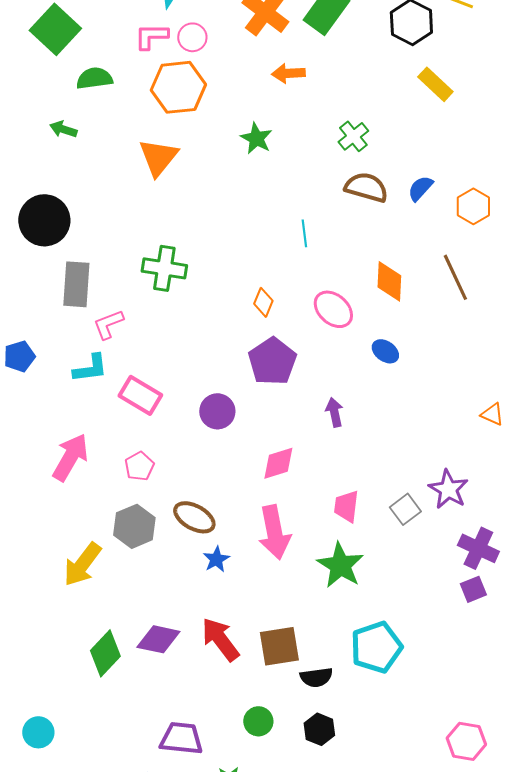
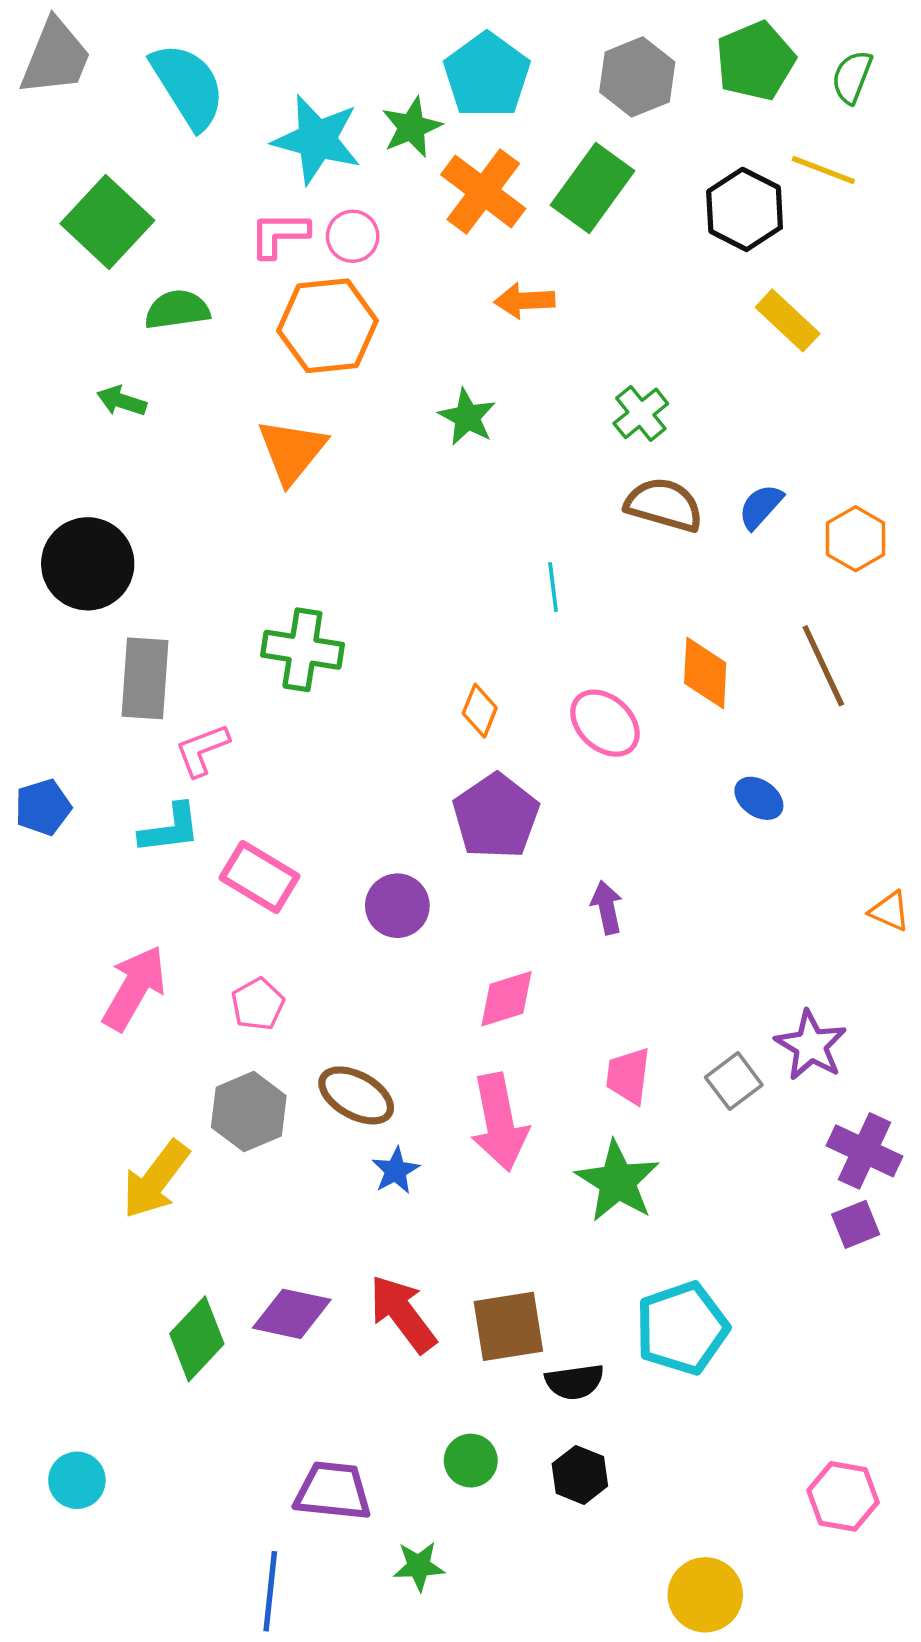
blue ellipse: (385, 351) -> (759, 798), moved

